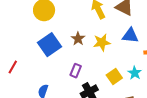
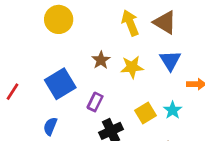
blue triangle: (130, 36) -> (170, 60), turned 48
blue square: (50, 45) -> (60, 84), moved

